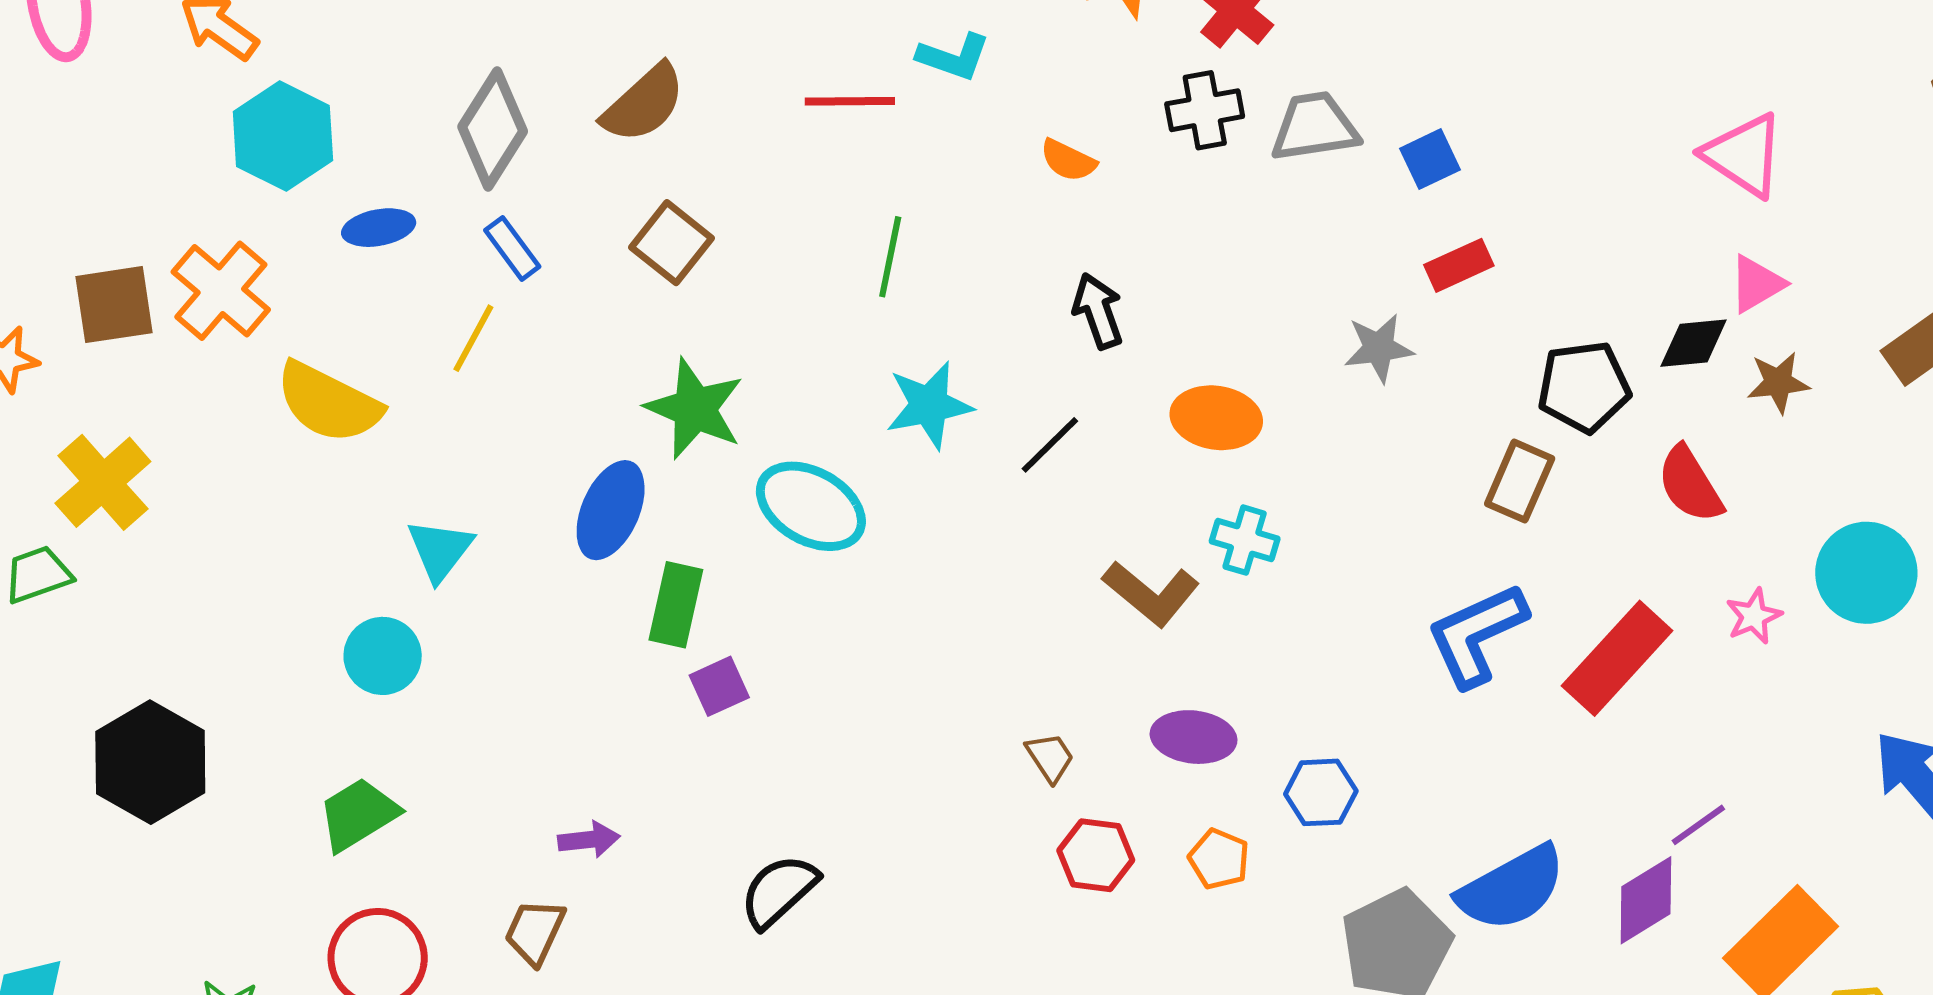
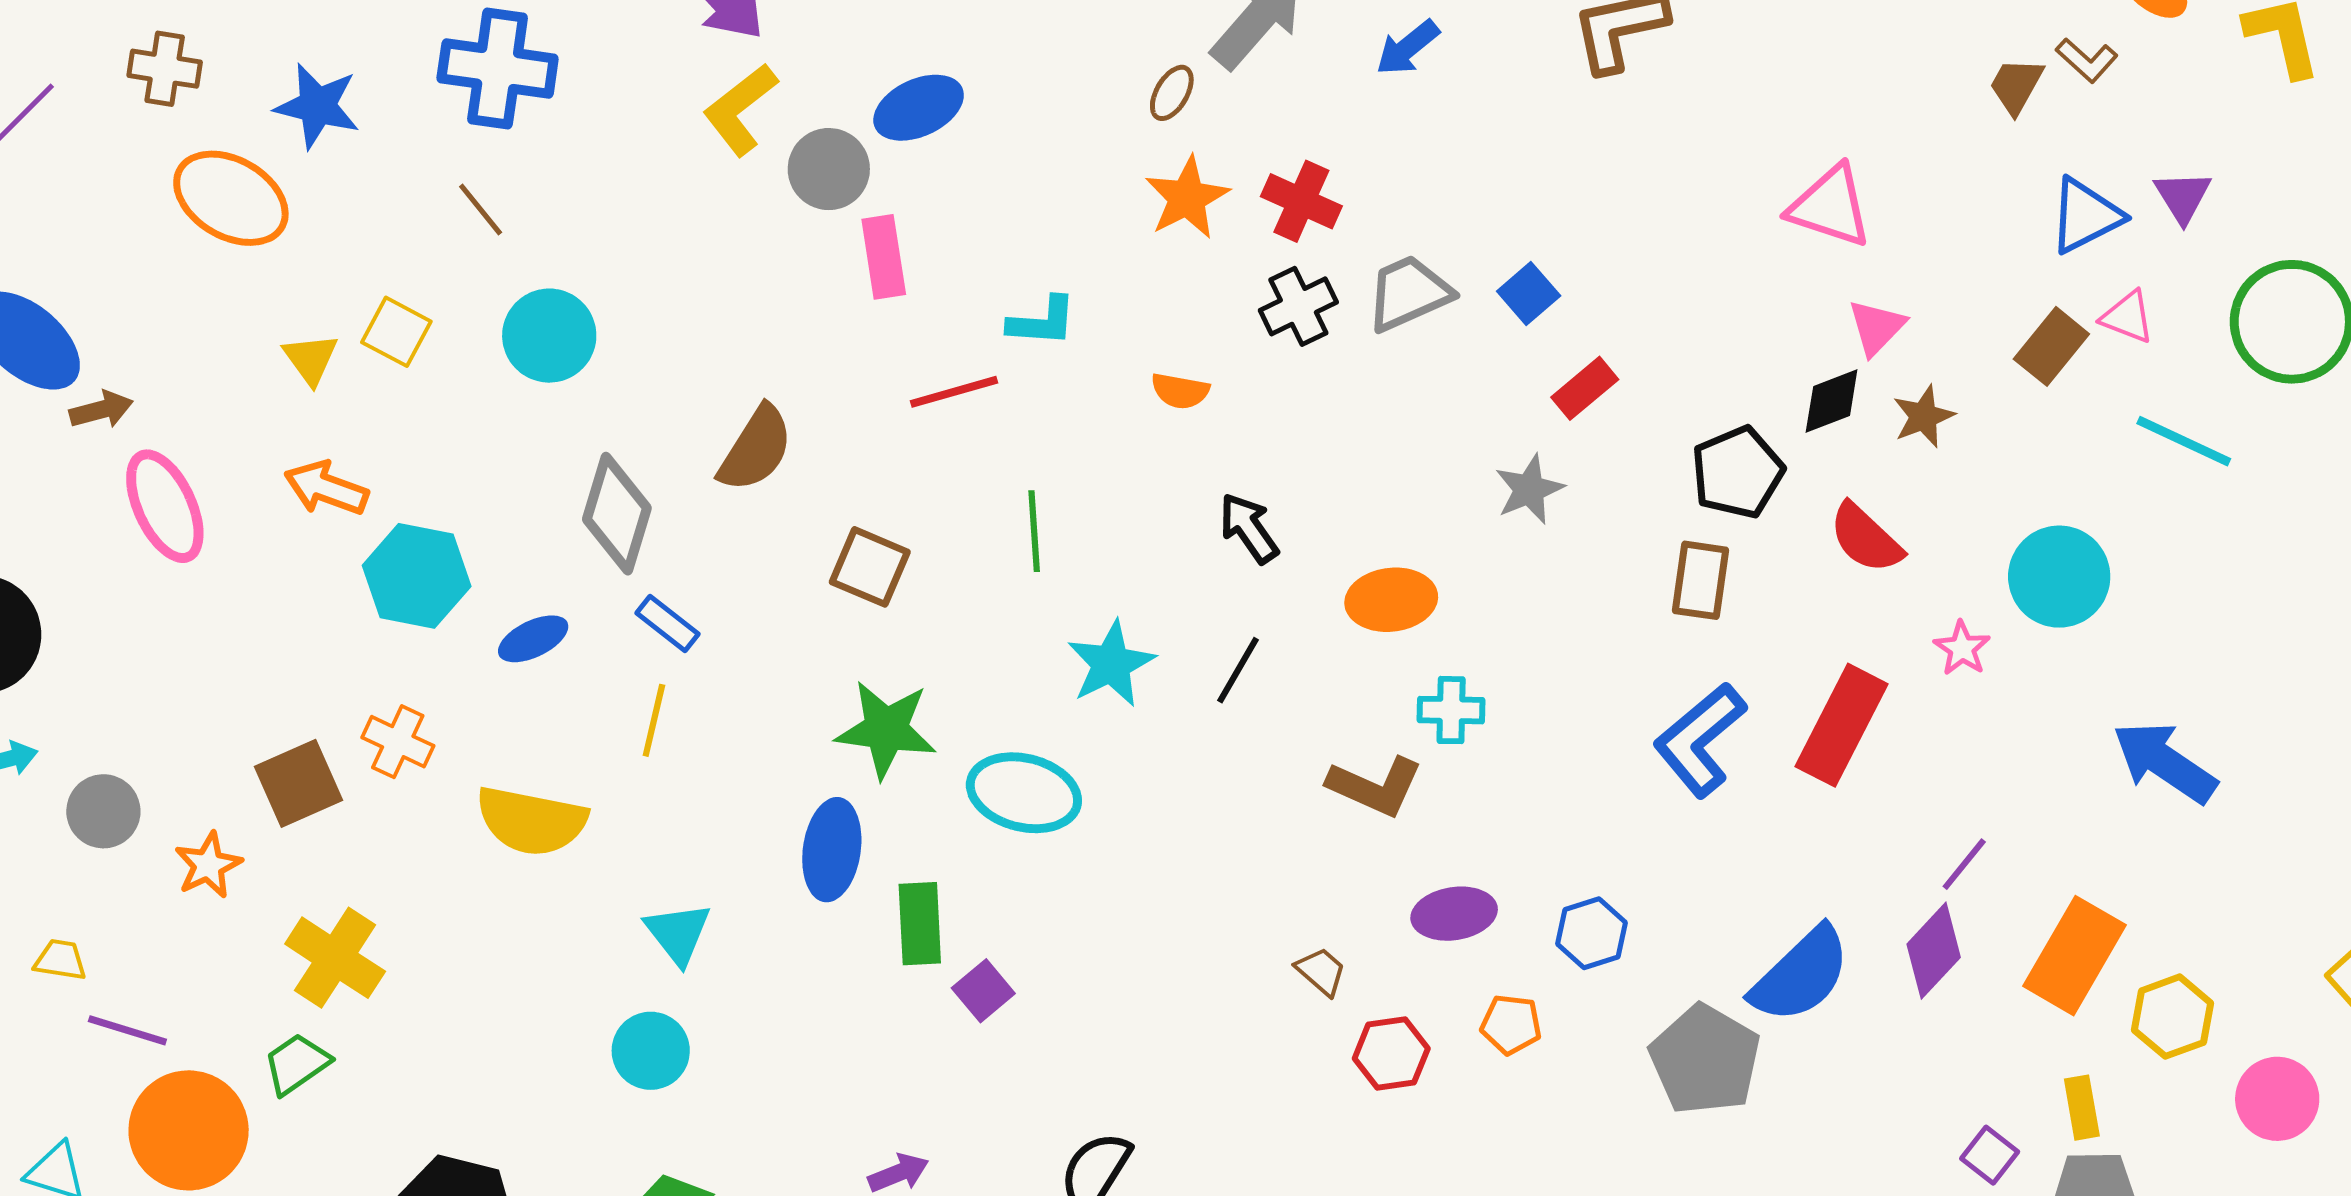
brown square: (672, 243) -> (870, 567), moved
orange cross: (221, 291) -> (398, 742), size x0.7

